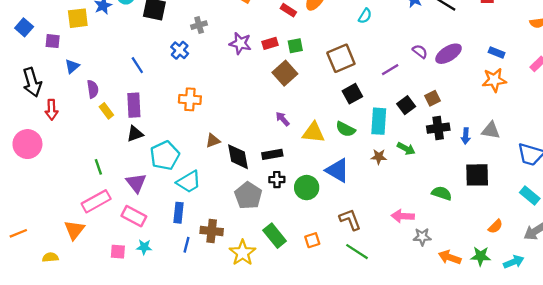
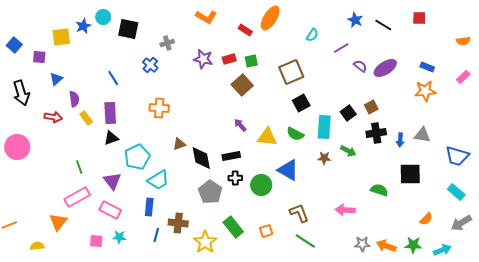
purple line: (390, 70) -> (341, 48), moved
red arrow: (51, 110) -> (53, 117), moved, turned -78
gray star: (422, 237) -> (362, 244), moved

